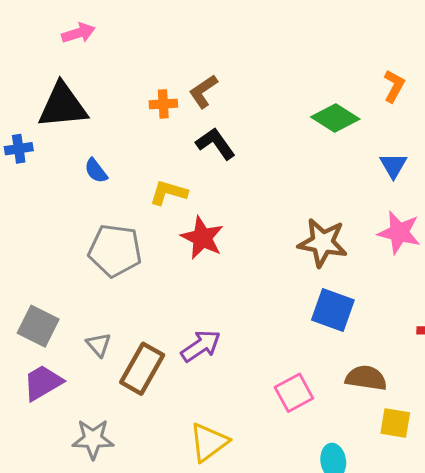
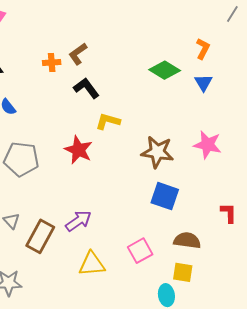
blue triangle: (393, 165) -> (203, 83), moved
yellow L-shape: (168, 193) -> (108, 121), moved
yellow square: (395, 423) -> (183, 272), moved
yellow triangle: (209, 442) -> (92, 264), moved, turned 32

